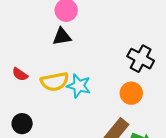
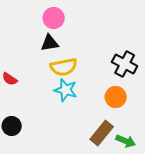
yellow semicircle: (55, 82) -> (64, 67), moved

